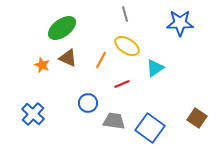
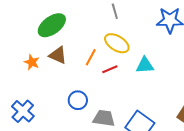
cyan triangle: (155, 68) -> (145, 65), turned 30
red line: (122, 84) -> (110, 69), moved

